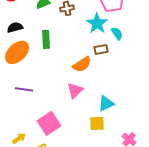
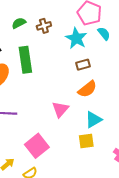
cyan semicircle: (117, 33) -> (104, 34), moved
green rectangle: (46, 39) -> (25, 60), size x1.4
orange semicircle: (82, 64) -> (87, 89), moved

